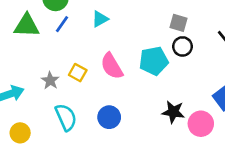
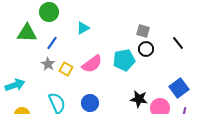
blue line: (62, 24) -> (52, 43), moved
pink semicircle: (112, 66) -> (92, 64), turned -95
gray star: (50, 80) -> (48, 64), moved

